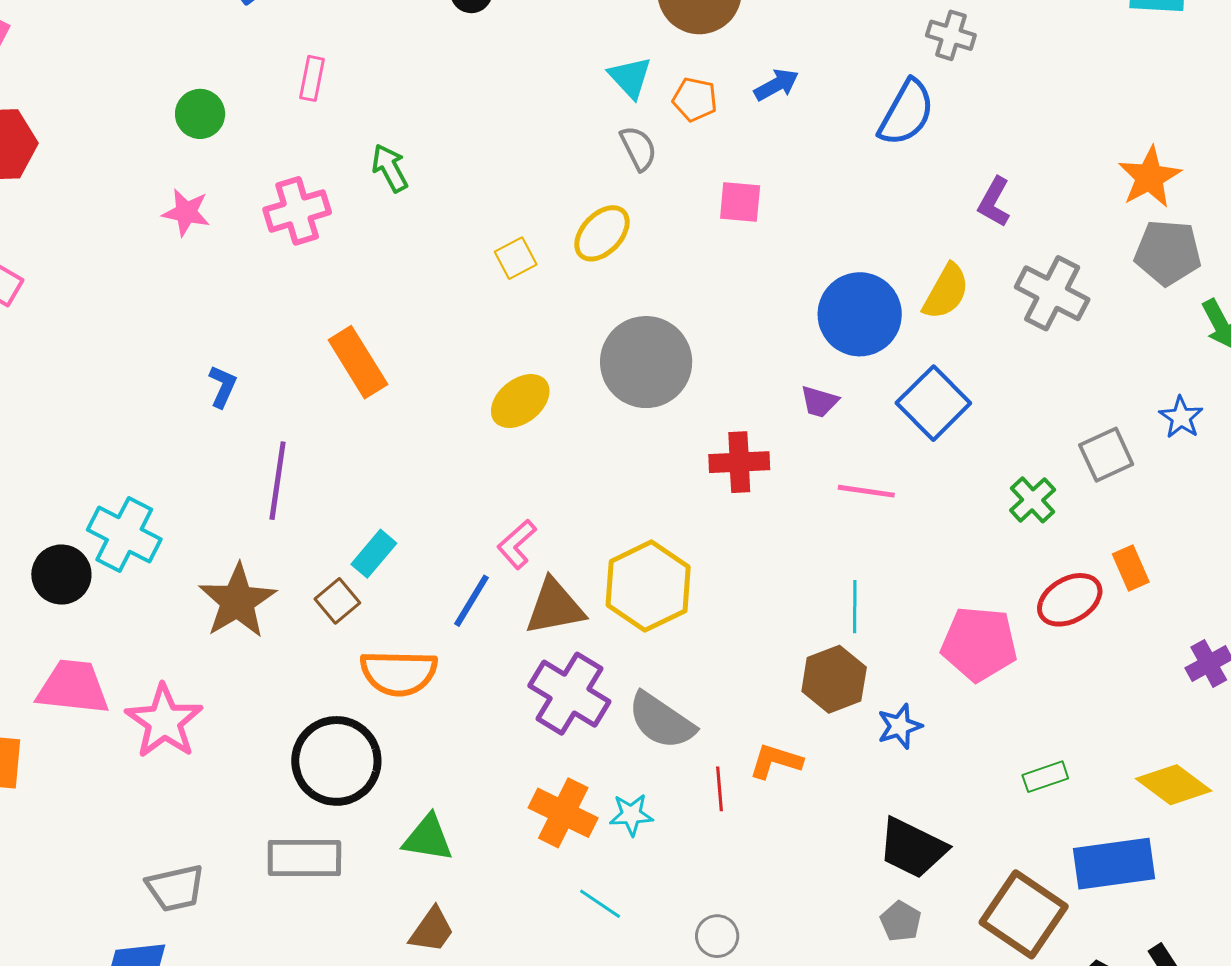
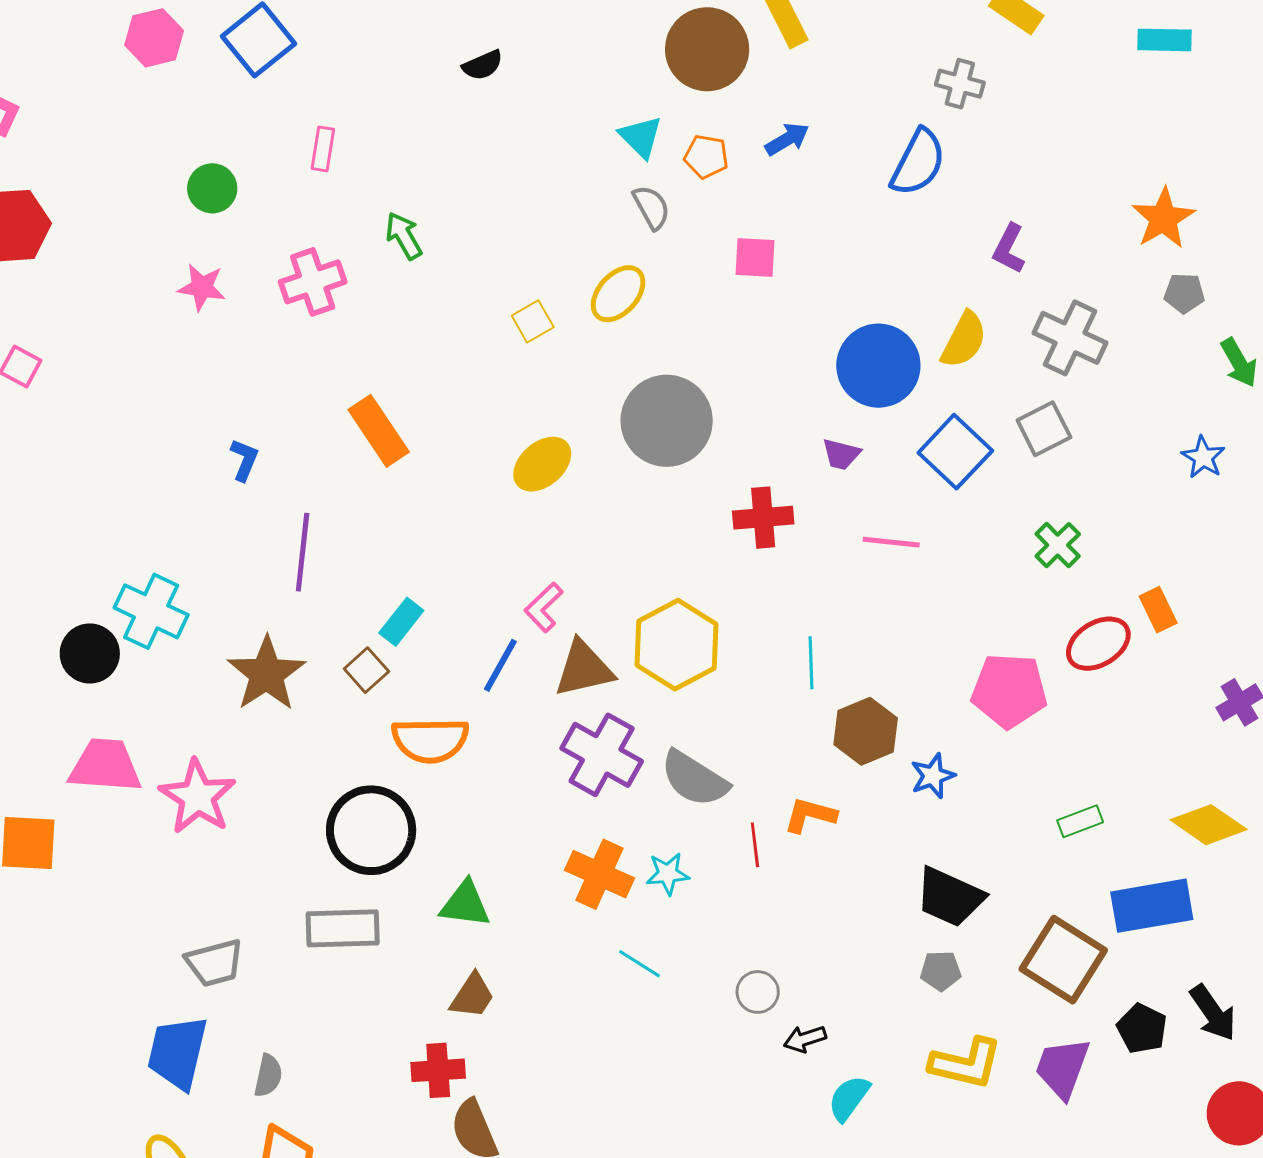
gray pentagon: (1168, 253) -> (1184, 293), size x0.6
gray square: (1106, 455) -> (1044, 429), moved
cyan line: (855, 607) -> (811, 663), moved
gray pentagon: (901, 921) -> (941, 971), turned -30

